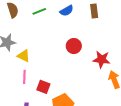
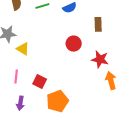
brown rectangle: (94, 11) -> (98, 24), moved
pink line: (24, 77) -> (16, 76), moved

